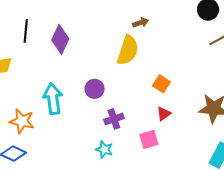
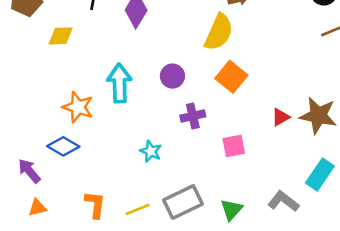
orange square: (161, 84) -> (231, 77), moved, size x1.4
red triangle: (164, 114) -> (280, 117), moved
cyan star: (104, 149) -> (151, 151), moved

